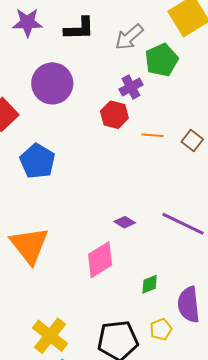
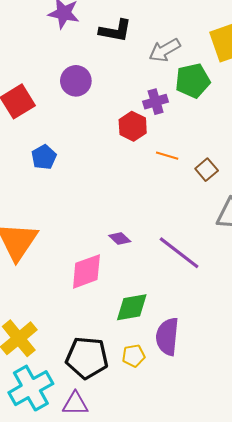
purple circle: (52, 83) -> (76, 81), size x0.7
blue pentagon: (38, 161) -> (44, 157), size x0.7
green diamond: (150, 284) -> (132, 307), size x1.6

